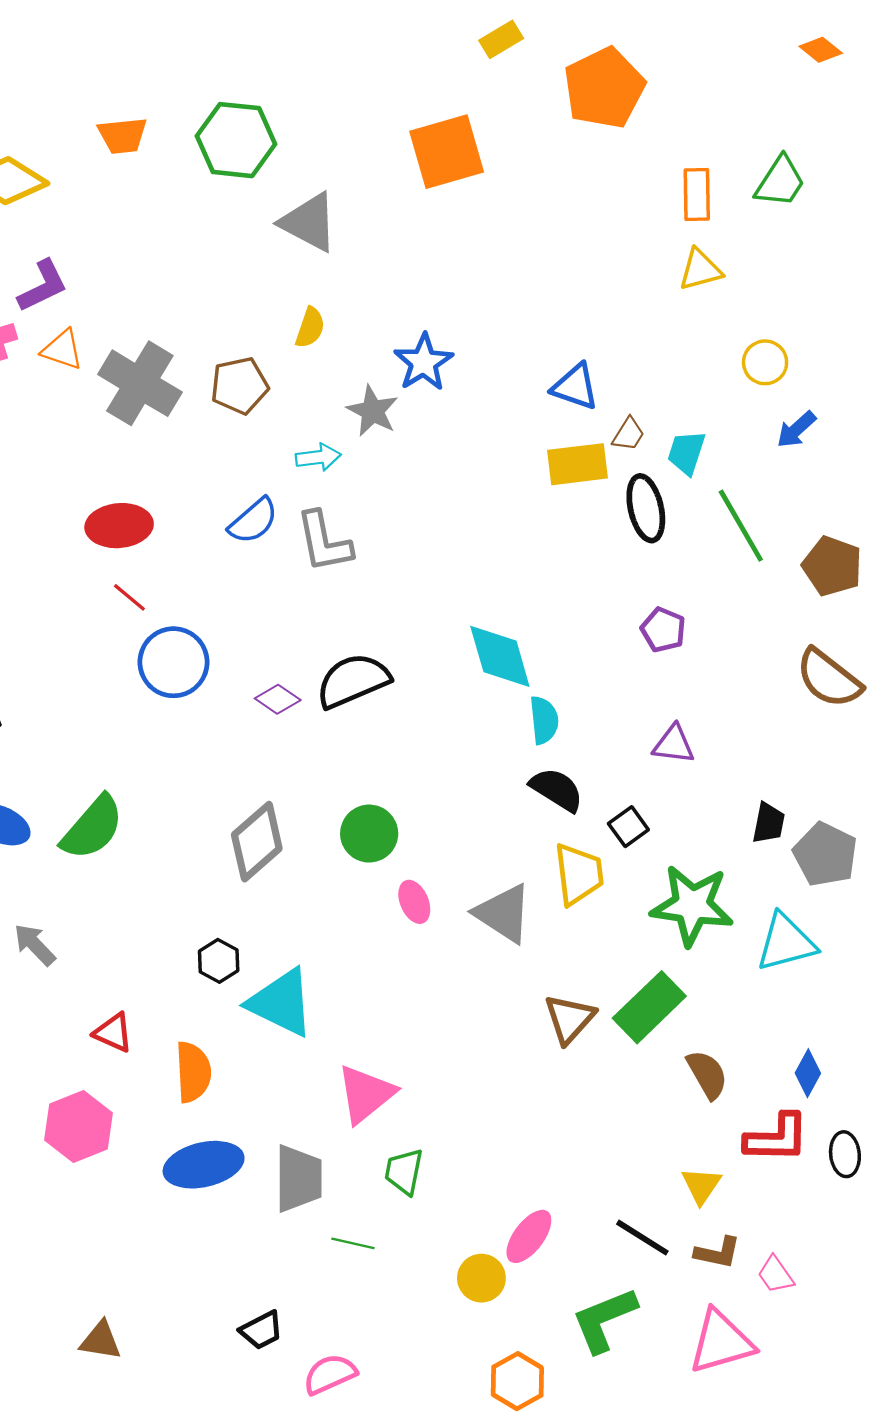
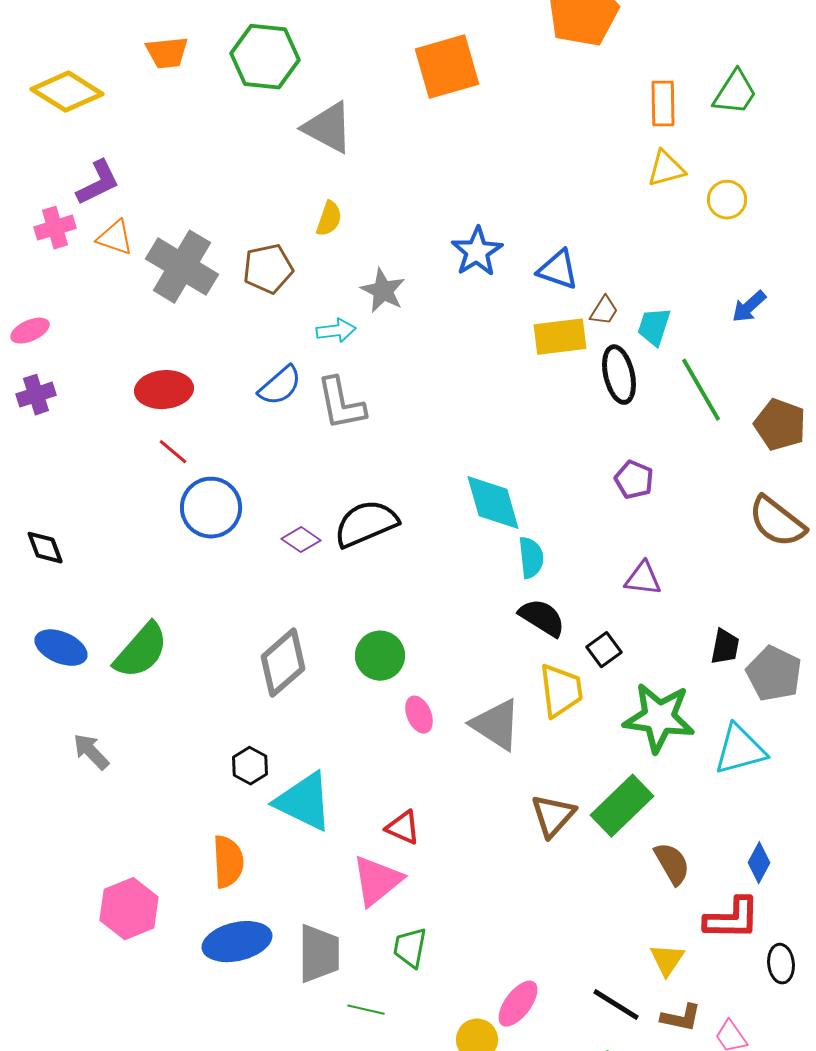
blue star: (424, 362) -> (477, 252), moved
yellow circle: (765, 362) -> (727, 200), moved
red triangle: (113, 1033) -> (403, 828), moved
black ellipse: (845, 1154) -> (781, 964), moved

